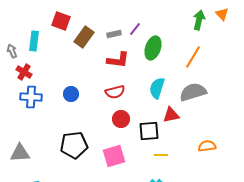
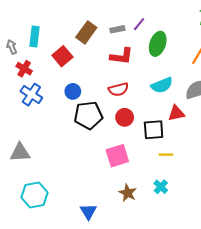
red square: (61, 21) -> (62, 56), moved, turned 30
cyan semicircle: (157, 88) -> (162, 85), turned -130
blue cross: (31, 97) -> (31, 95), turned 30
black pentagon: (74, 145) -> (88, 115), moved

